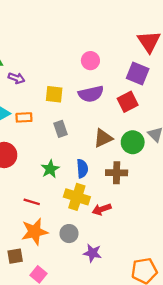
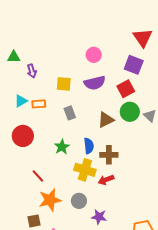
purple arrow: (16, 78) -> (32, 71), turned 56
green circle: (133, 142) -> (130, 112), moved
brown cross: (117, 173) -> (109, 155), moved
red line: (32, 202) -> (38, 176), moved, turned 32

